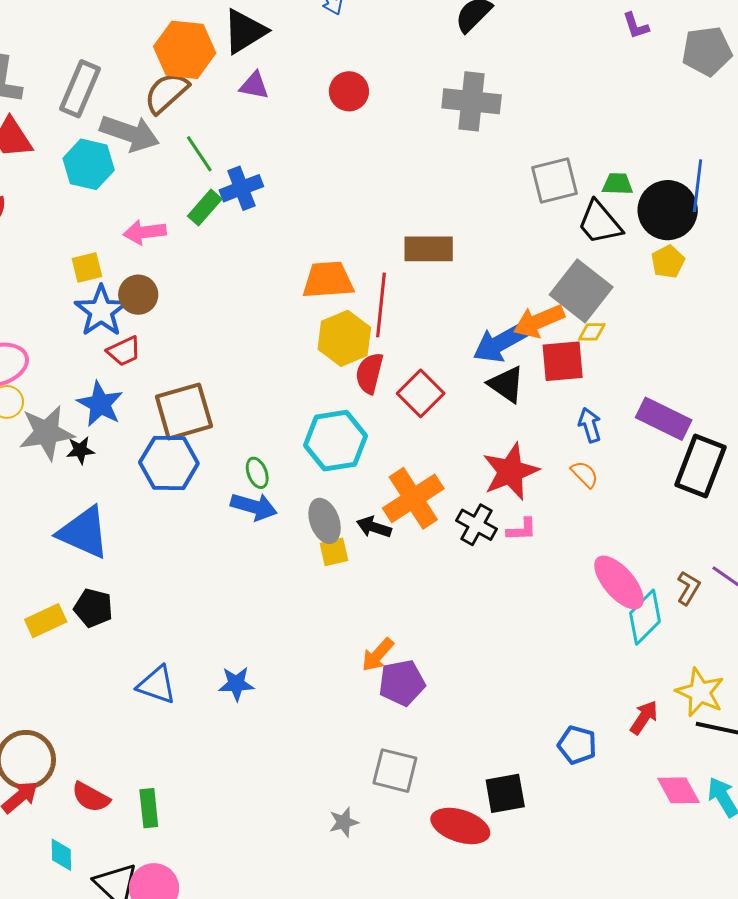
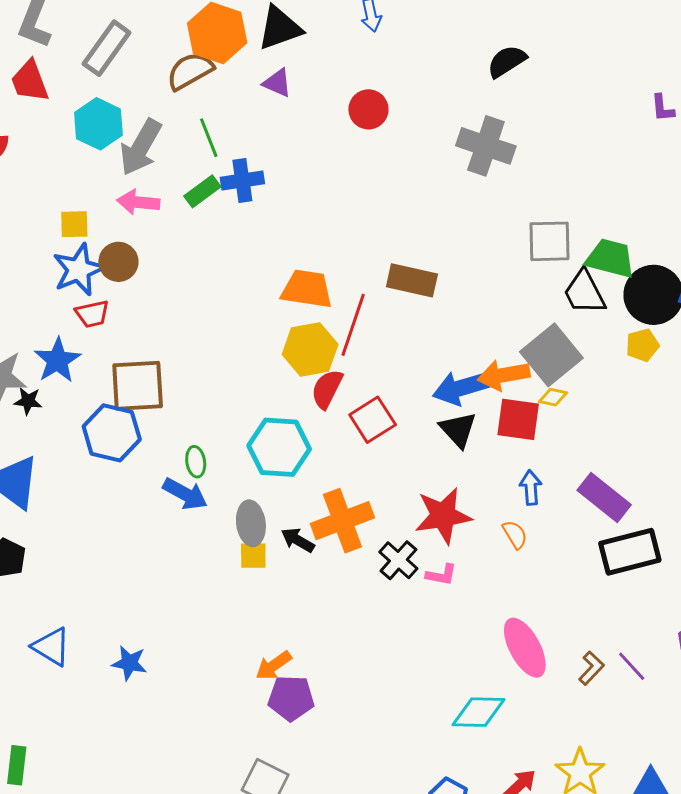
gray arrow: (130, 133) -> (141, 147), moved, turned 88
green trapezoid: (617, 184) -> (610, 258), size x1.6
black rectangle: (701, 466) -> (630, 552), turned 42
cyan diamond: (645, 617) -> (478, 712), moved, turned 34

